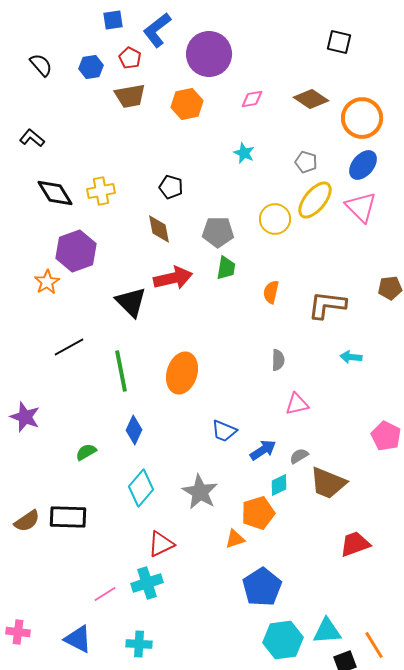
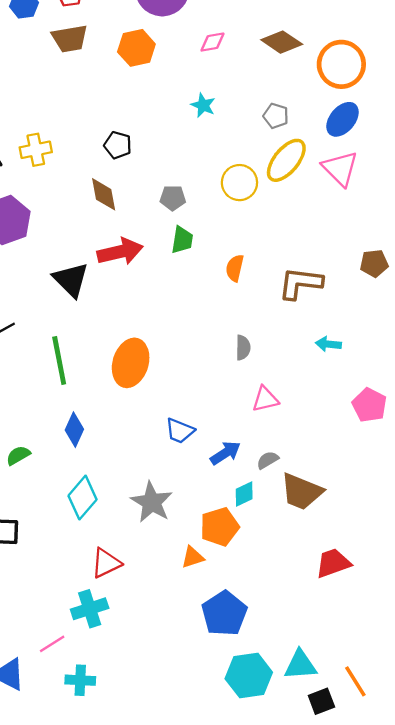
gray pentagon: (218, 232) -> (173, 198), size x0.7
pink pentagon: (386, 436) -> (369, 405), moved
pink line: (105, 594) -> (52, 644), moved

